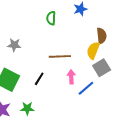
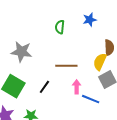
gray star: (14, 45) -> (21, 52), size x1.5
blue line: (86, 88) -> (91, 99), turned 60

